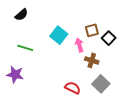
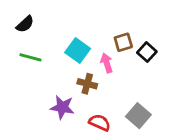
green line: (25, 48) -> (31, 57), moved
brown cross: (92, 60) -> (87, 84), moved
purple star: (15, 75) -> (62, 107), moved

